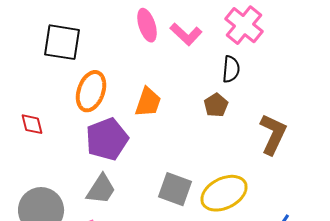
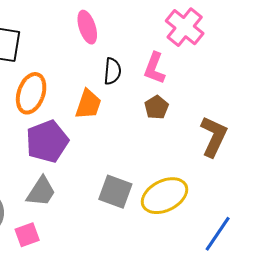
pink L-shape: (186, 34) -> (154, 68), moved, turned 68
black semicircle: (231, 69) -> (112, 71), moved

